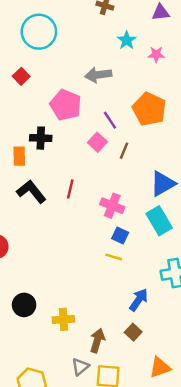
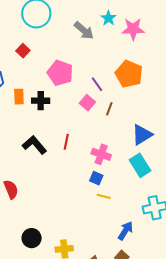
pink star: (156, 54) -> (133, 29), size x1.6
gray arrow: (98, 75) -> (84, 30), moved, turned -130
orange rectangle: (19, 156) -> (19, 97), moved
blue square: (120, 236) -> (96, 178), moved

